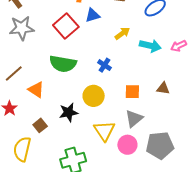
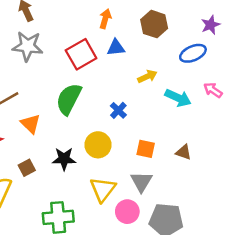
pink arrow: (179, 46) -> (213, 90), moved, turned 49
green semicircle: (63, 64) -> (69, 99), turned 96
gray triangle: (134, 119) -> (141, 182), turned -30

